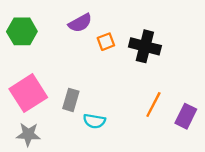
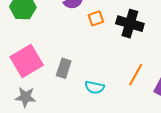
cyan semicircle: (94, 121) -> (95, 87), moved

